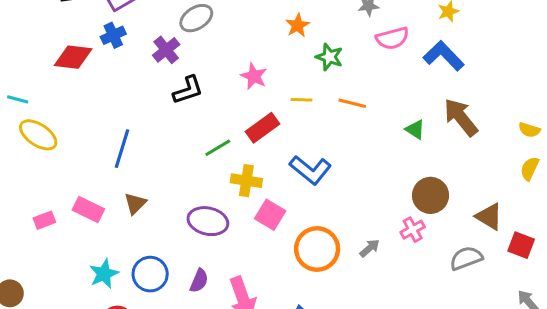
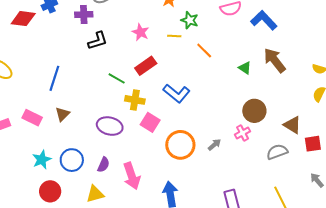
purple cross: (166, 50) -> (84, 15), turned 36
yellow line: (302, 100) -> (174, 36), moved
orange line: (352, 103) -> (204, 51), turned 30
green line: (218, 148) -> (117, 78), turned 60
red square: (521, 245) -> (313, 144), turned -30

